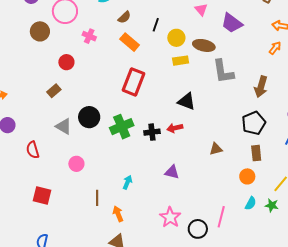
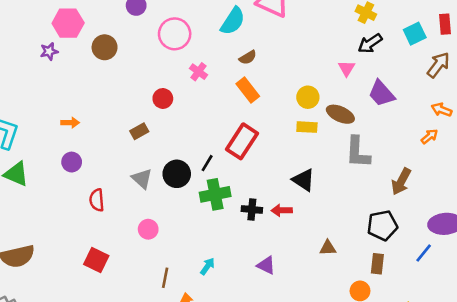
black line: (156, 25) -> (207, 163), moved
brown circle: (40, 31) -> (105, 47), moved

